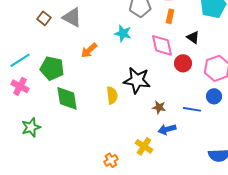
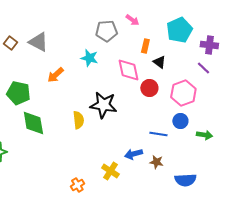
orange rectangle: (170, 16) -> (145, 46), moved
brown star: (159, 107) -> (156, 162), moved

